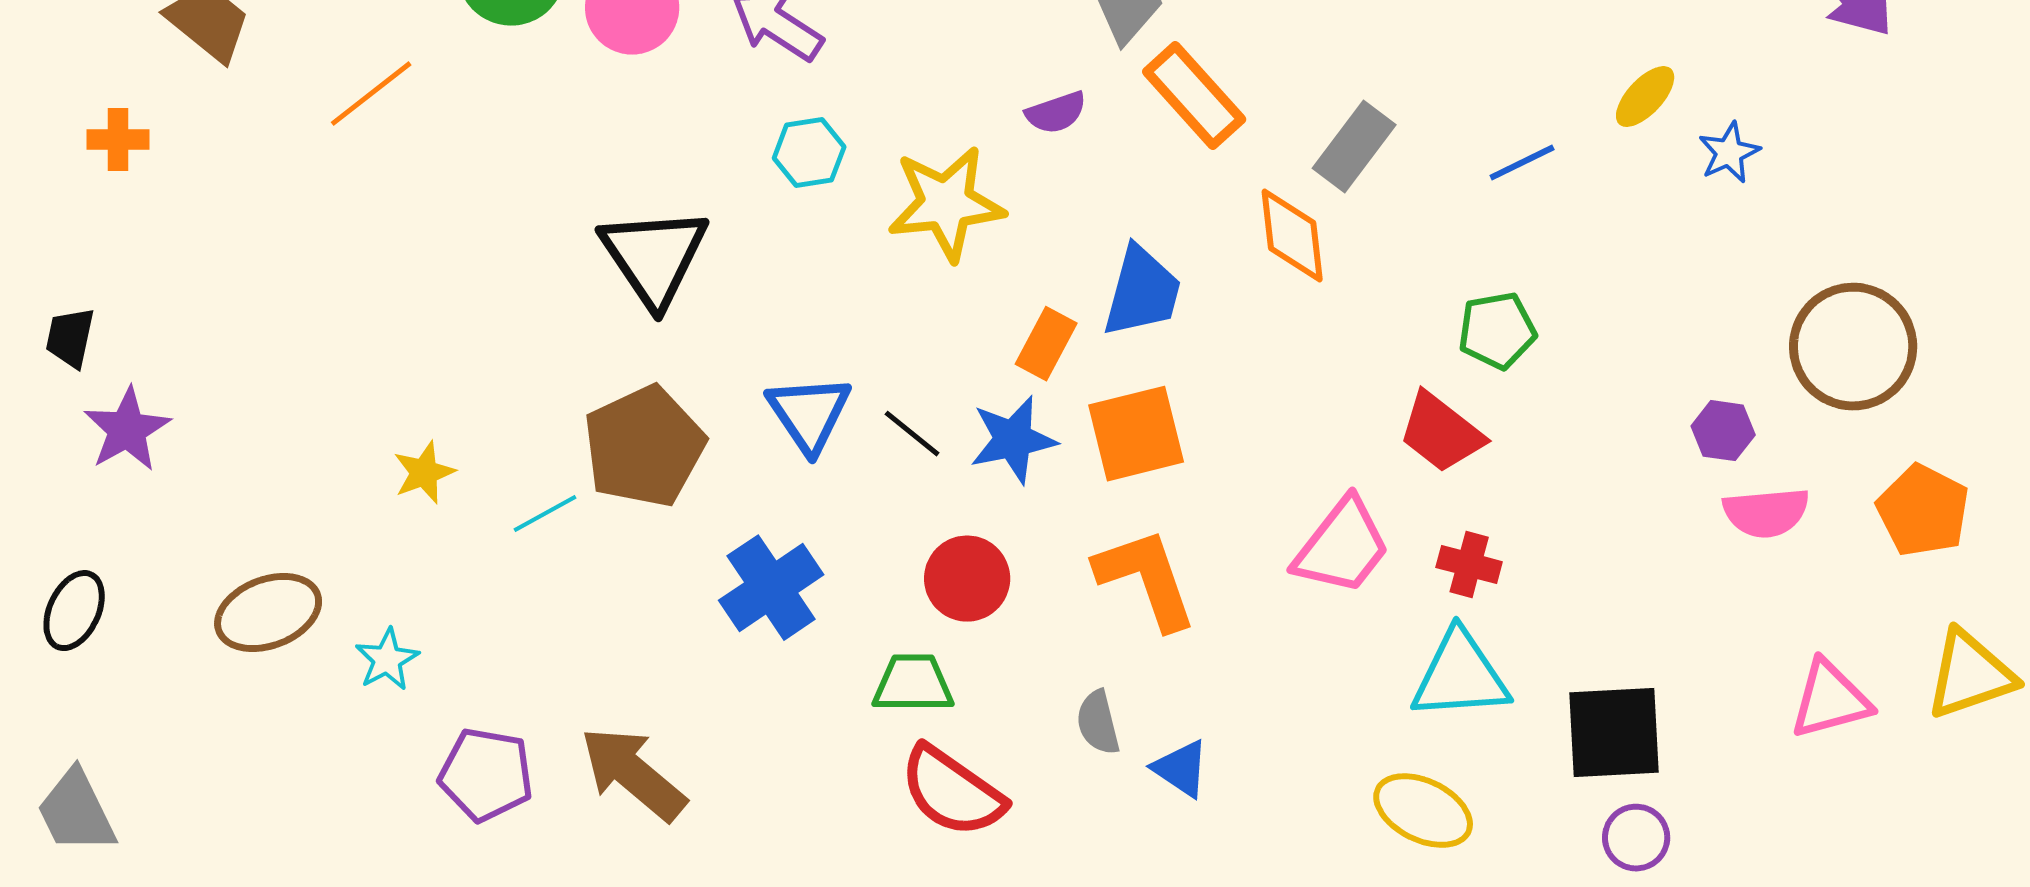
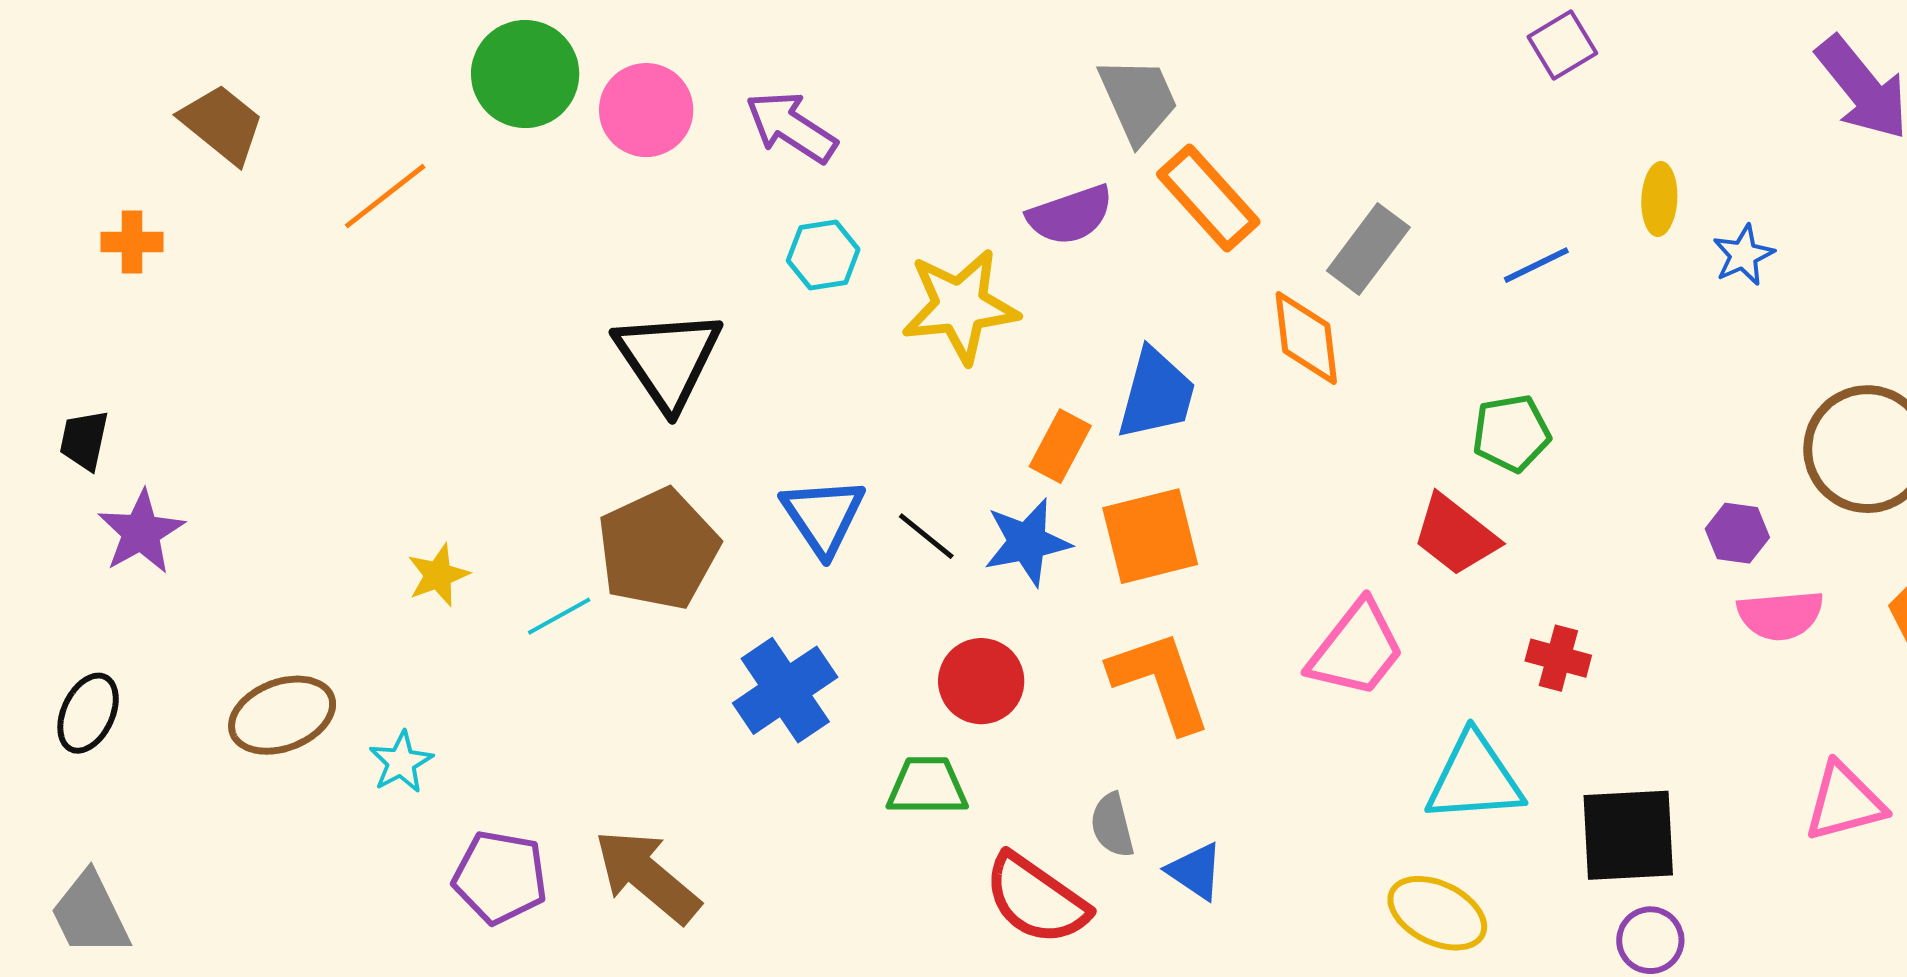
yellow ellipse: (1645, 97) -> (1659, 199), turned -40
purple semicircle: (1056, 113) -> (1070, 215), size x1.4
red cross: (1469, 565) -> (1558, 658), moved
red semicircle: (952, 792) -> (1036, 899), moved

